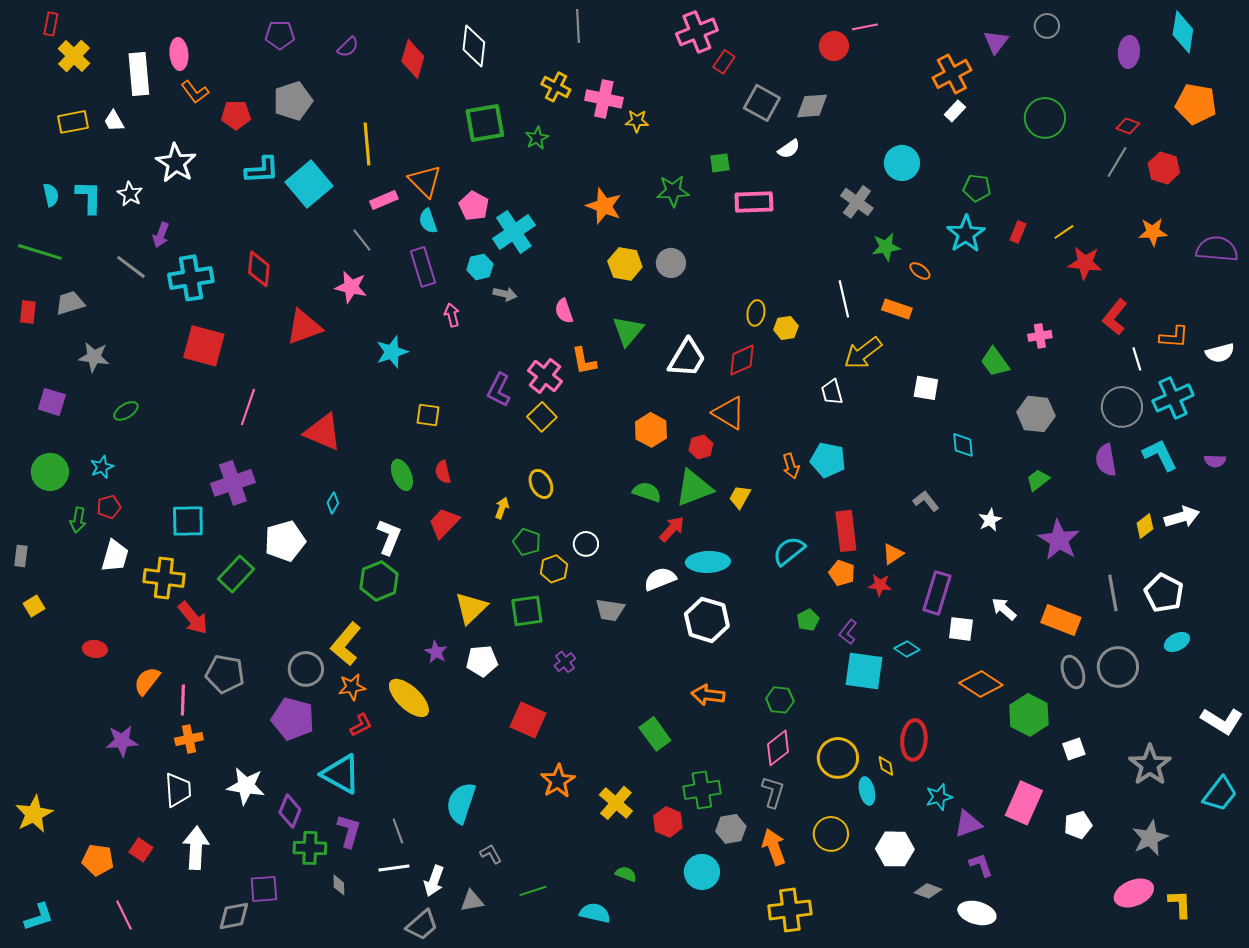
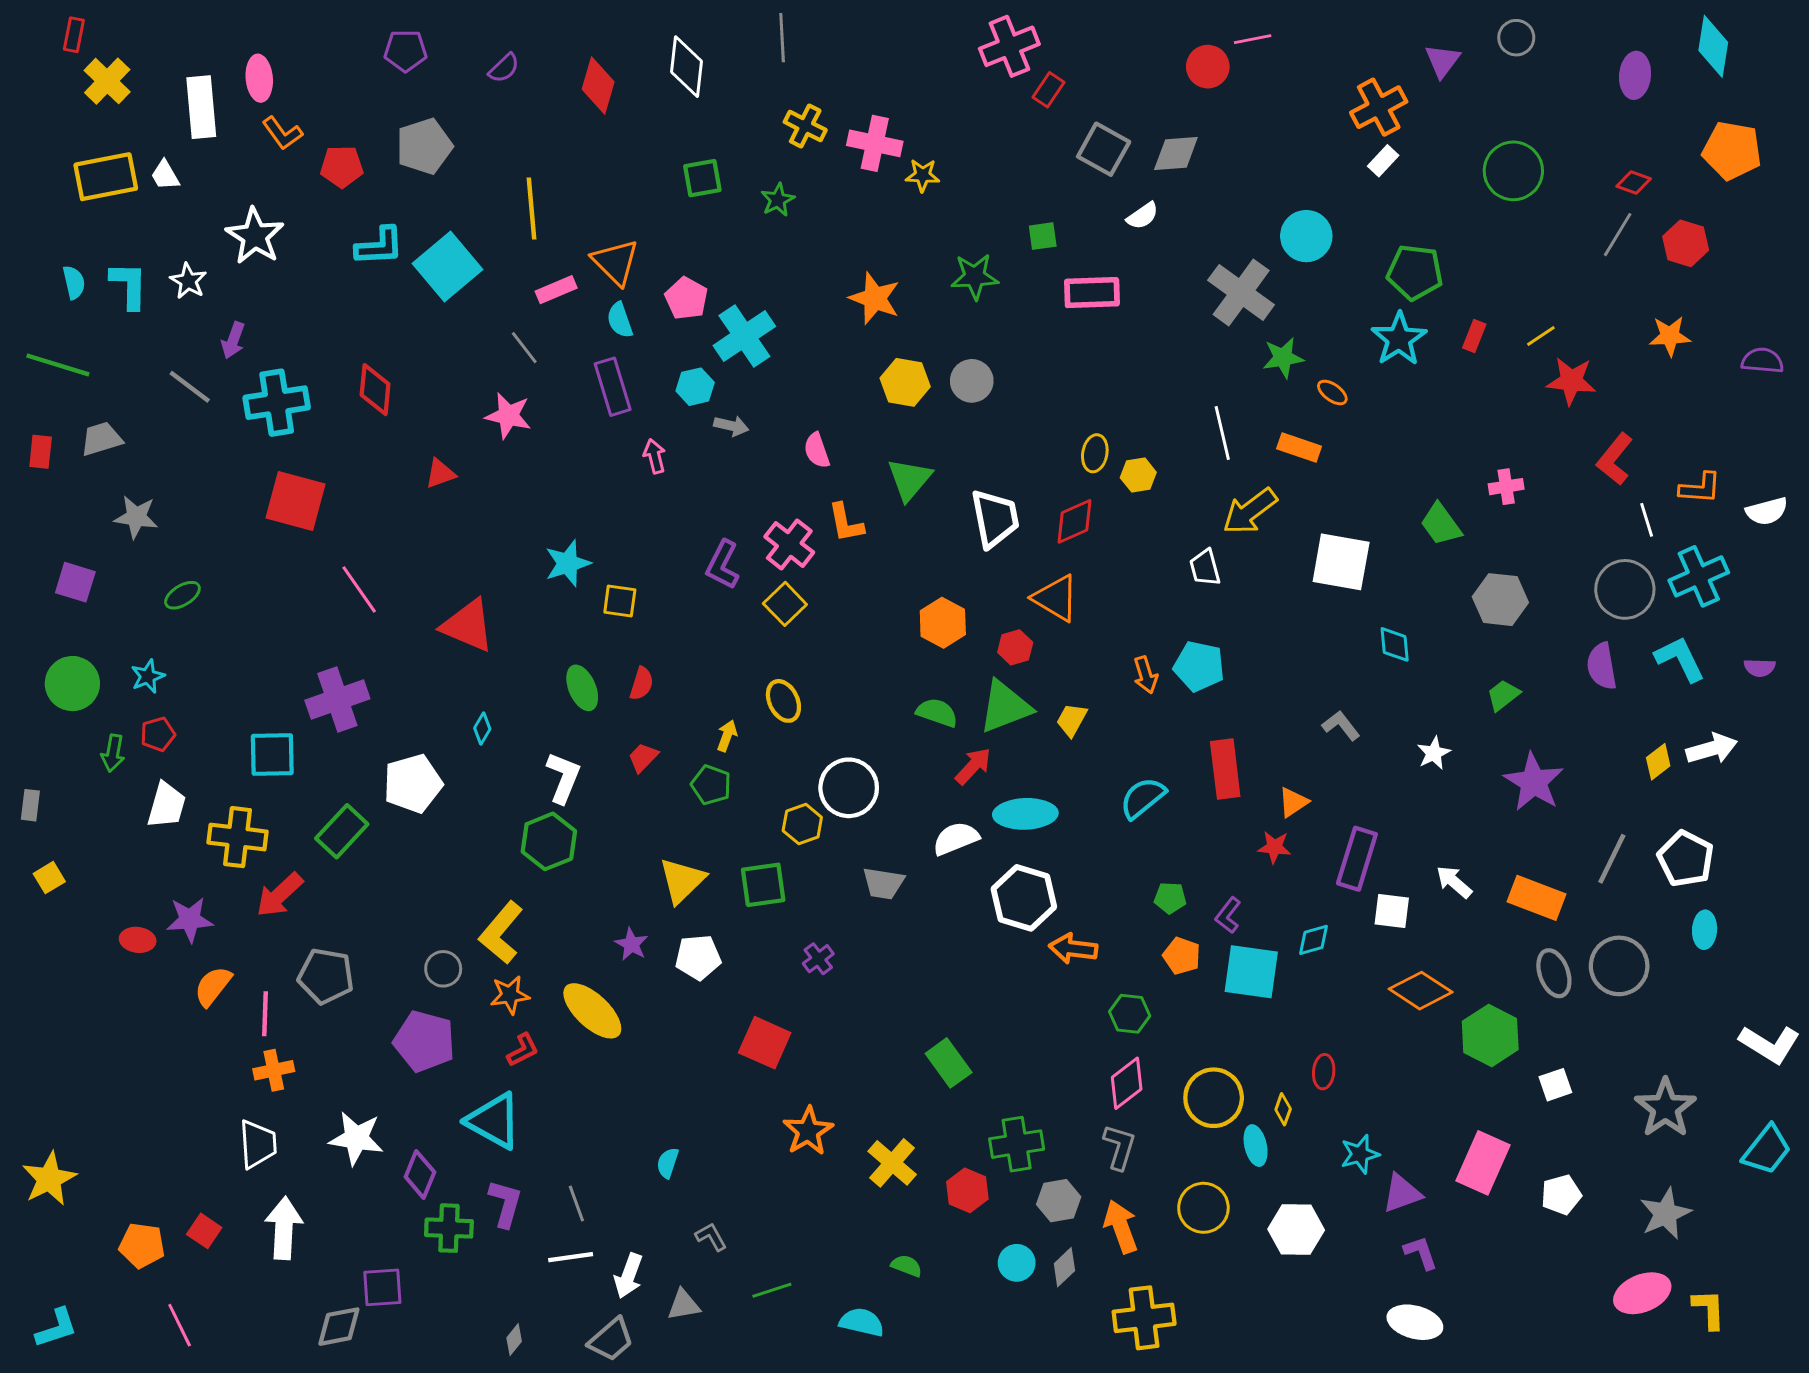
gray line: (578, 26) -> (782, 38), moved
yellow rectangle: (73, 122) -> (106, 177), size x1.4
green square: (485, 123) -> (702, 178), size x0.7
green pentagon: (977, 188) -> (1415, 272), size x1.4
gray cross: (857, 202) -> (1241, 293), size x1.4
purple semicircle: (1217, 249) -> (1762, 361), size x0.7
red triangle: (304, 327) -> (440, 474), size x0.6
cyan star: (392, 352) -> (568, 563), moved
white trapezoid: (687, 358) -> (995, 518), turned -42
white square: (926, 388) -> (1341, 562), size x1.6
pink line: (248, 407) -> (359, 589), turned -54
red semicircle: (443, 472) -> (642, 684), turned -150
red trapezoid: (444, 523) -> (643, 757), size x0.7
green pentagon: (527, 542) -> (711, 785), moved
white circle: (586, 544) -> (849, 788), size x1.6
orange pentagon: (842, 573) -> (1182, 956), moved
gray line: (1113, 593) -> (1612, 859), turned 36
red arrow: (193, 618) -> (280, 895), turned 87
green pentagon: (808, 620) -> (1170, 898), turned 30
cyan ellipse: (1177, 642) -> (1705, 930), turned -60
cyan diamond: (907, 649) -> (1314, 940), turned -50
gray circle: (306, 669) -> (443, 969), size x0.7
orange arrow: (708, 695) -> (1073, 949), moved
red ellipse: (914, 740) -> (1324, 1072), size x0.6
purple star: (122, 741) -> (190, 920), moved
yellow diamond: (886, 766) -> (1283, 1109), turned 30
cyan semicircle: (461, 803) -> (668, 1163), size x0.5
cyan circle: (702, 872) -> (1017, 1263), size x0.7
gray diamond: (339, 885) -> (514, 1340), moved, turned 40
gray diamond: (928, 891) -> (1064, 1267), moved, turned -64

